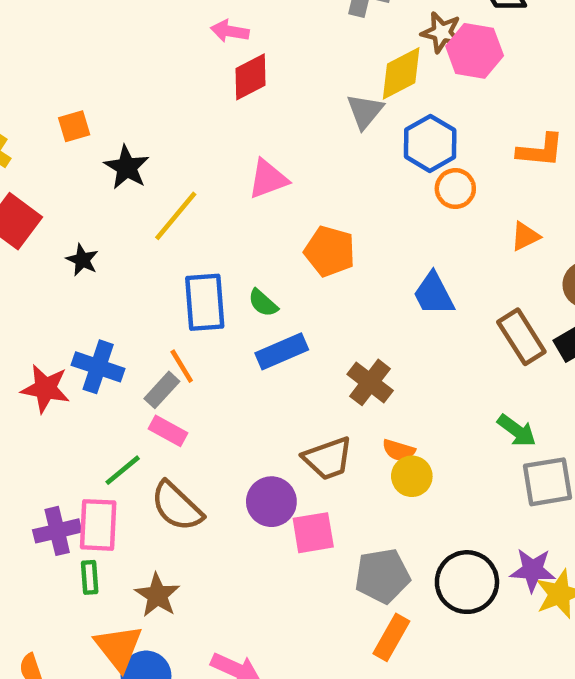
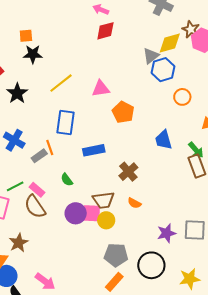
blue hexagon: (430, 143) -> (163, 70), moved
black star: (127, 167) -> (33, 54), moved, turned 30
pink triangle: (268, 179) -> (101, 89), moved
black star: (82, 260) -> (17, 93), size x1.5
green semicircle: (263, 303) -> (67, 180), moved
pink rectangle: (168, 431) -> (37, 190), moved
green arrow: (517, 431) -> (196, 150), moved
yellow circle: (412, 476) -> (106, 220), moved
pink square: (313, 533) -> (92, 213), moved
purple star: (533, 570) -> (166, 233), moved, turned -30

